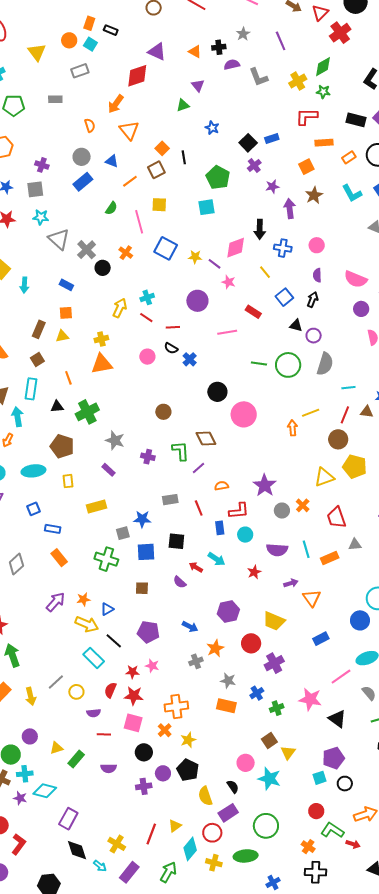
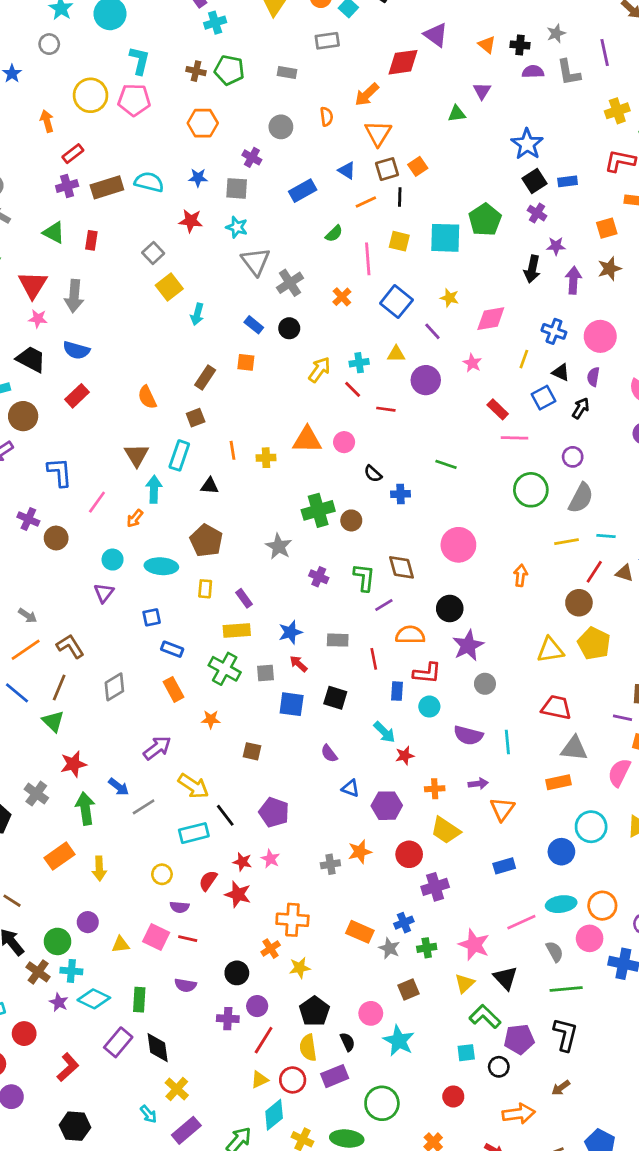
gray L-shape: (258, 77) -> (569, 72), moved
blue star: (212, 128) -> (527, 144), moved, size x1.6
gray circle: (82, 157) -> (281, 127), moved
black line: (184, 157) -> (400, 197), moved
purple cross: (254, 165) -> (537, 213), turned -32
brown square: (156, 170) -> (387, 169), moved
cyan square: (206, 207) -> (445, 238), moved, size x1.4
black arrow: (260, 229) -> (532, 269), moved
pink circle: (317, 245) -> (600, 336), size x1.5
yellow star: (195, 257) -> (449, 298), moved
purple line: (214, 264) -> (432, 331), moved
black circle: (103, 268) -> (289, 328), moved
yellow line: (265, 272) -> (524, 359), turned 48
black triangle: (296, 325) -> (561, 372), moved
pink line: (227, 332) -> (515, 438), moved
yellow triangle: (62, 336) -> (396, 354), moved
yellow cross: (101, 339) -> (266, 458), moved
black semicircle: (171, 348) -> (373, 474), moved
blue cross: (190, 359) -> (400, 494), moved, turned 32
orange triangle: (102, 364) -> (307, 440), moved
green line: (259, 364) -> (446, 464), moved
black circle: (217, 392) -> (450, 608), moved
green cross: (87, 412) -> (318, 510), moved
yellow line: (311, 413) -> (567, 542), moved
purple rectangle: (108, 470) -> (244, 598), moved
orange semicircle: (222, 486) -> (410, 635), size x1.5
orange cross: (303, 505) -> (435, 789), moved, turned 32
red trapezoid: (336, 518) -> (556, 707), turned 110
blue star: (142, 519) -> (290, 632), moved, turned -30
gray triangle: (355, 545) -> (574, 748), size x1.5
orange rectangle: (330, 558) -> (558, 782), moved
green cross: (106, 559) -> (225, 669), moved
red arrow: (196, 567) -> (299, 664), moved
red star: (254, 572) -> (405, 756), moved
brown square: (142, 588) -> (252, 751), moved
orange star: (83, 599) -> (211, 719), moved
blue triangle: (107, 609) -> (351, 788), moved, turned 40
blue arrow: (190, 627) -> (119, 787), moved
cyan rectangle: (94, 658) -> (194, 833), turned -70
gray star: (228, 681) -> (389, 948), moved
gray line: (56, 682) -> (144, 807), moved
pink square: (133, 723) -> (156, 937), moved
yellow triangle: (288, 753) -> (465, 983), moved
purple pentagon: (333, 758) -> (519, 1039), moved
green rectangle: (76, 759) -> (139, 1000), moved, turned -48
black pentagon: (188, 770) -> (314, 1011), moved
green L-shape: (332, 830) -> (485, 1017), moved
red circle: (212, 833) -> (293, 1080), moved
red line: (151, 834) -> (264, 1040), moved
red L-shape: (19, 844) -> (68, 1067), moved
black diamond: (77, 850) -> (158, 1048), moved

